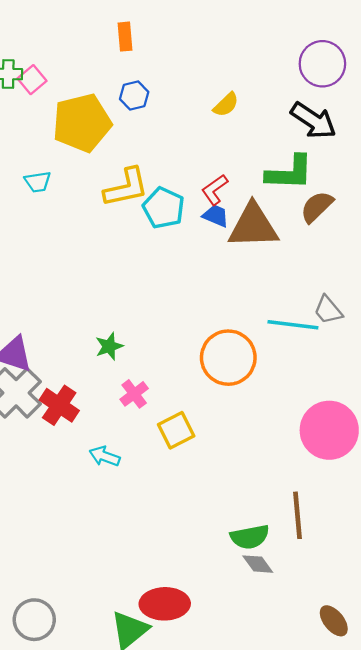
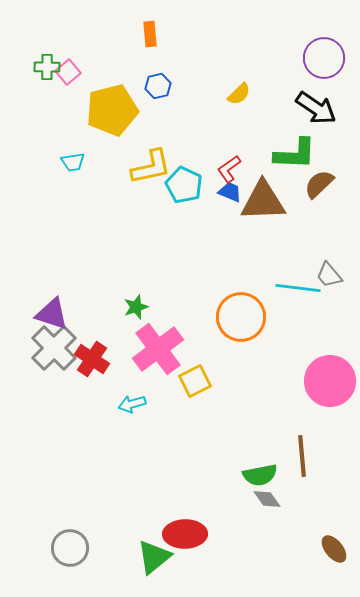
pink cross: (134, 394) -> (158, 349), size x2.0
cyan arrow: (105, 456) -> (132, 404), turned -36

